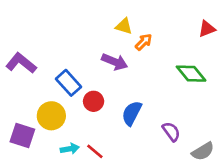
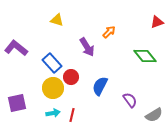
yellow triangle: (124, 26) -> (57, 20), moved
purple arrow: (115, 62) -> (87, 47), turned 36
yellow circle: (51, 116) -> (53, 88), moved
purple square: (22, 136) -> (17, 103), turned -30
red line: (95, 151) -> (72, 115), turned 64

